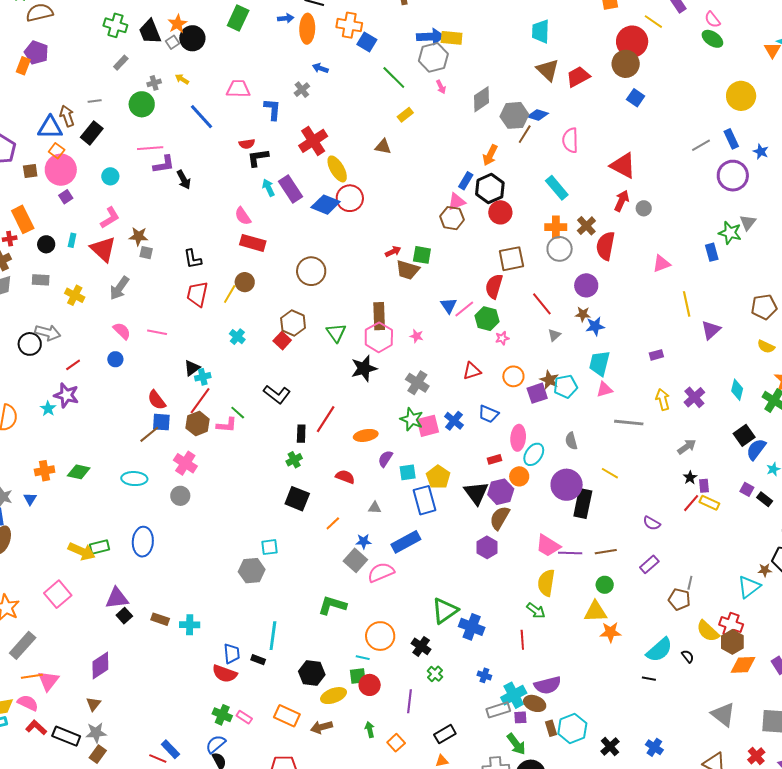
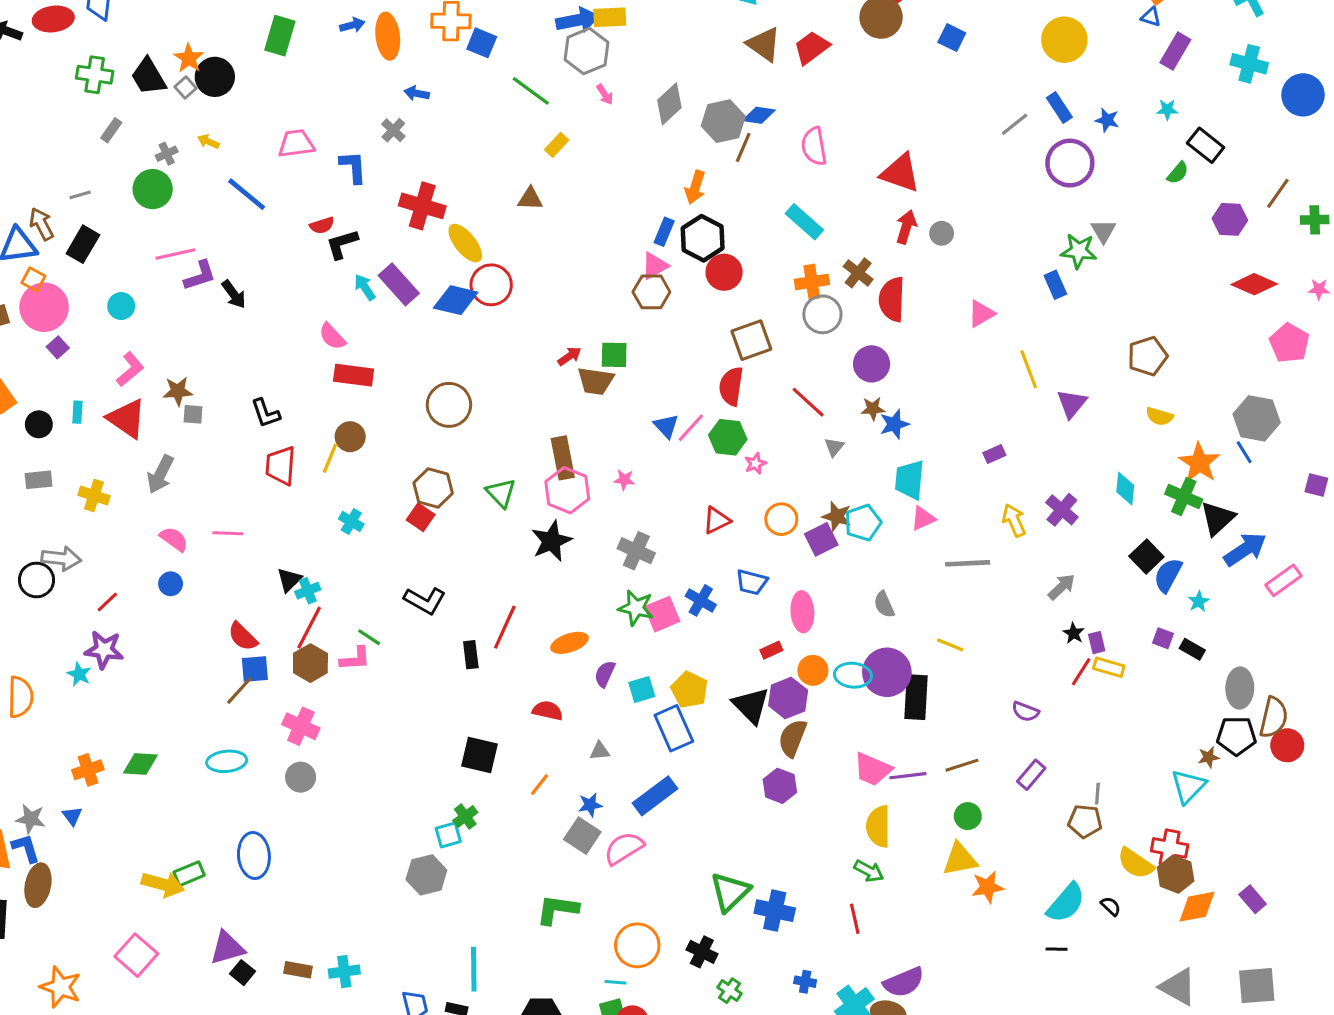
blue square: (636, 98) -> (952, 38), moved
red cross: (313, 141) -> (422, 206), turned -32
cyan ellipse: (534, 454) -> (853, 675), moved, turned 70
green cross: (294, 460) -> (465, 817), moved

